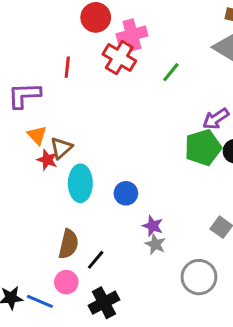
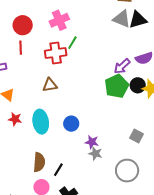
red circle: (96, 17) -> (23, 25), moved
red cross: (119, 57) -> (56, 53), moved, turned -30
green line: (171, 72) -> (72, 43), moved
brown triangle: (61, 148) -> (50, 85), moved, turned 42
red star: (47, 160) -> (15, 119), moved

